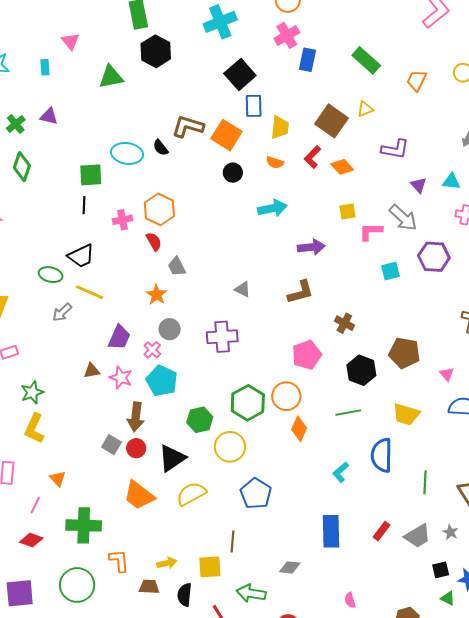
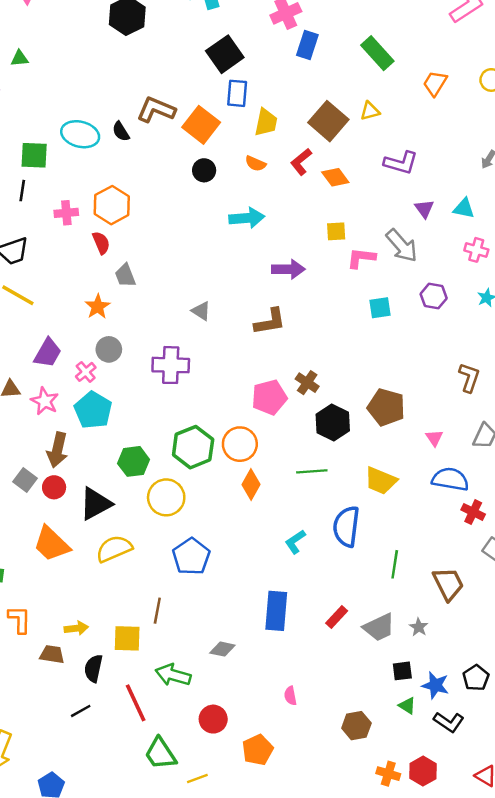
green triangle: (111, 77) -> (20, 58), moved, size x0.6
purple hexagon: (434, 257) -> (434, 296), size x0.7
brown cross: (344, 323) -> (307, 383), moved

